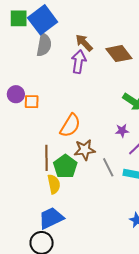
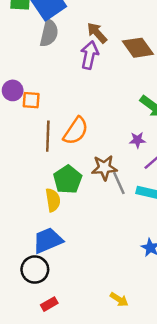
brown star: (85, 150) -> (104, 168), moved
brown line: (46, 158) -> (48, 136), moved

